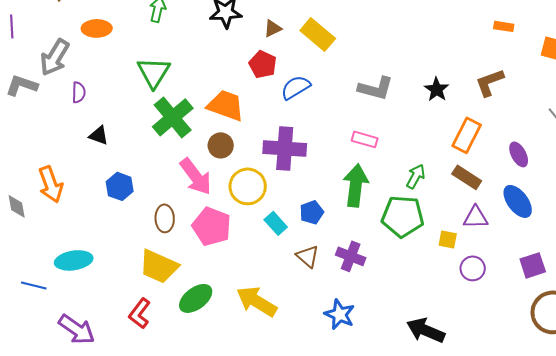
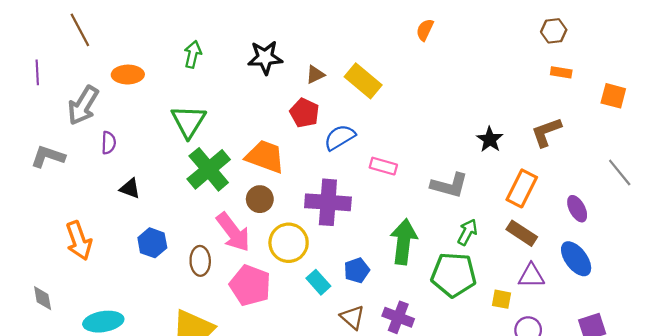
gray L-shape: (22, 85) -> (48, 157), moved
gray L-shape: (376, 88) -> (449, 185), moved
pink rectangle: (365, 139) -> (383, 166), moved
gray diamond: (17, 206) -> (43, 298), moved
brown ellipse: (165, 218) -> (200, 261), moved

